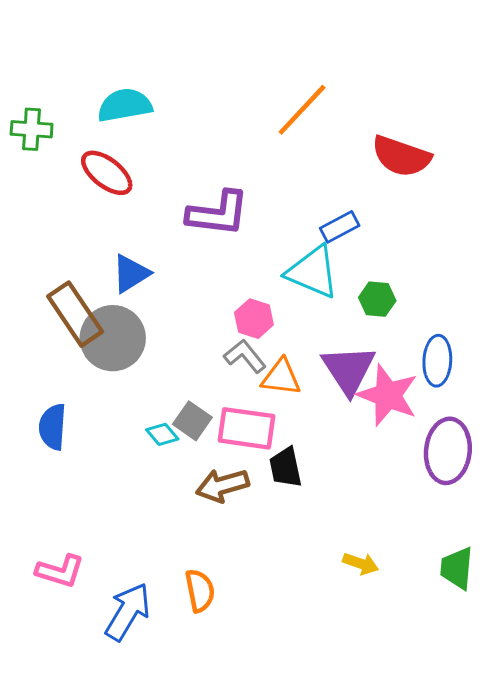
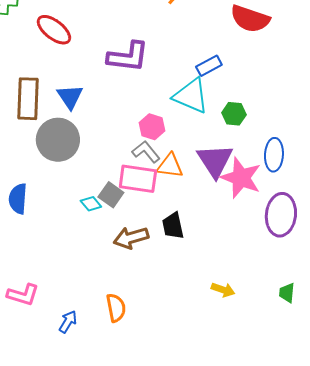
blue triangle: (131, 274) -> (70, 97), turned -32
brown rectangle: (75, 314) -> (28, 99), moved, turned 36
pink rectangle: (246, 428) -> (138, 179), moved
green trapezoid: (457, 568) -> (287, 293), size x0.7
blue arrow: (128, 612) -> (68, 322), size x0.6

